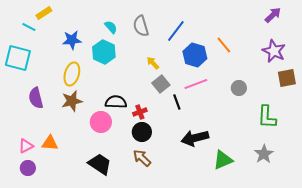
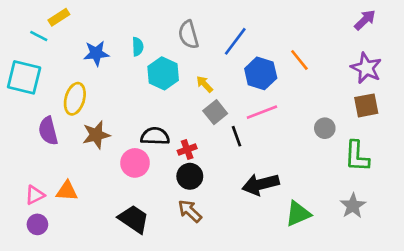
cyan semicircle: (111, 27) -> (138, 47), moved, turned 40
cyan hexagon: (104, 52) -> (163, 73), moved
yellow ellipse: (72, 74) -> (75, 99), moved
brown square: (287, 78) -> (366, 105), moved
gray circle: (239, 88) -> (325, 128), moved

